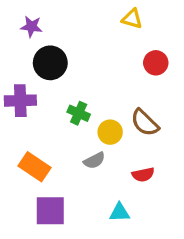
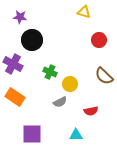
purple cross: (20, 101) -> (13, 64), turned 30
brown semicircle: (145, 123) -> (104, 76), moved
orange rectangle: (35, 167) -> (15, 97), moved

